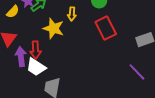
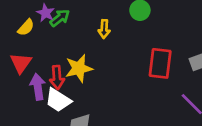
yellow star: (53, 28) -> (79, 68), moved, turned -30
red rectangle: (106, 28) -> (160, 63), moved, turned 35

